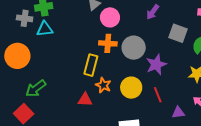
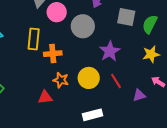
orange cross: (108, 43) -> (53, 54), moved
gray circle: (134, 48) -> (83, 26), moved
yellow rectangle: (91, 65) -> (34, 39), moved

